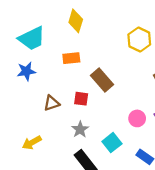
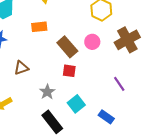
red square: (81, 99) -> (69, 71), moved
pink circle: (137, 118) -> (92, 42), moved

